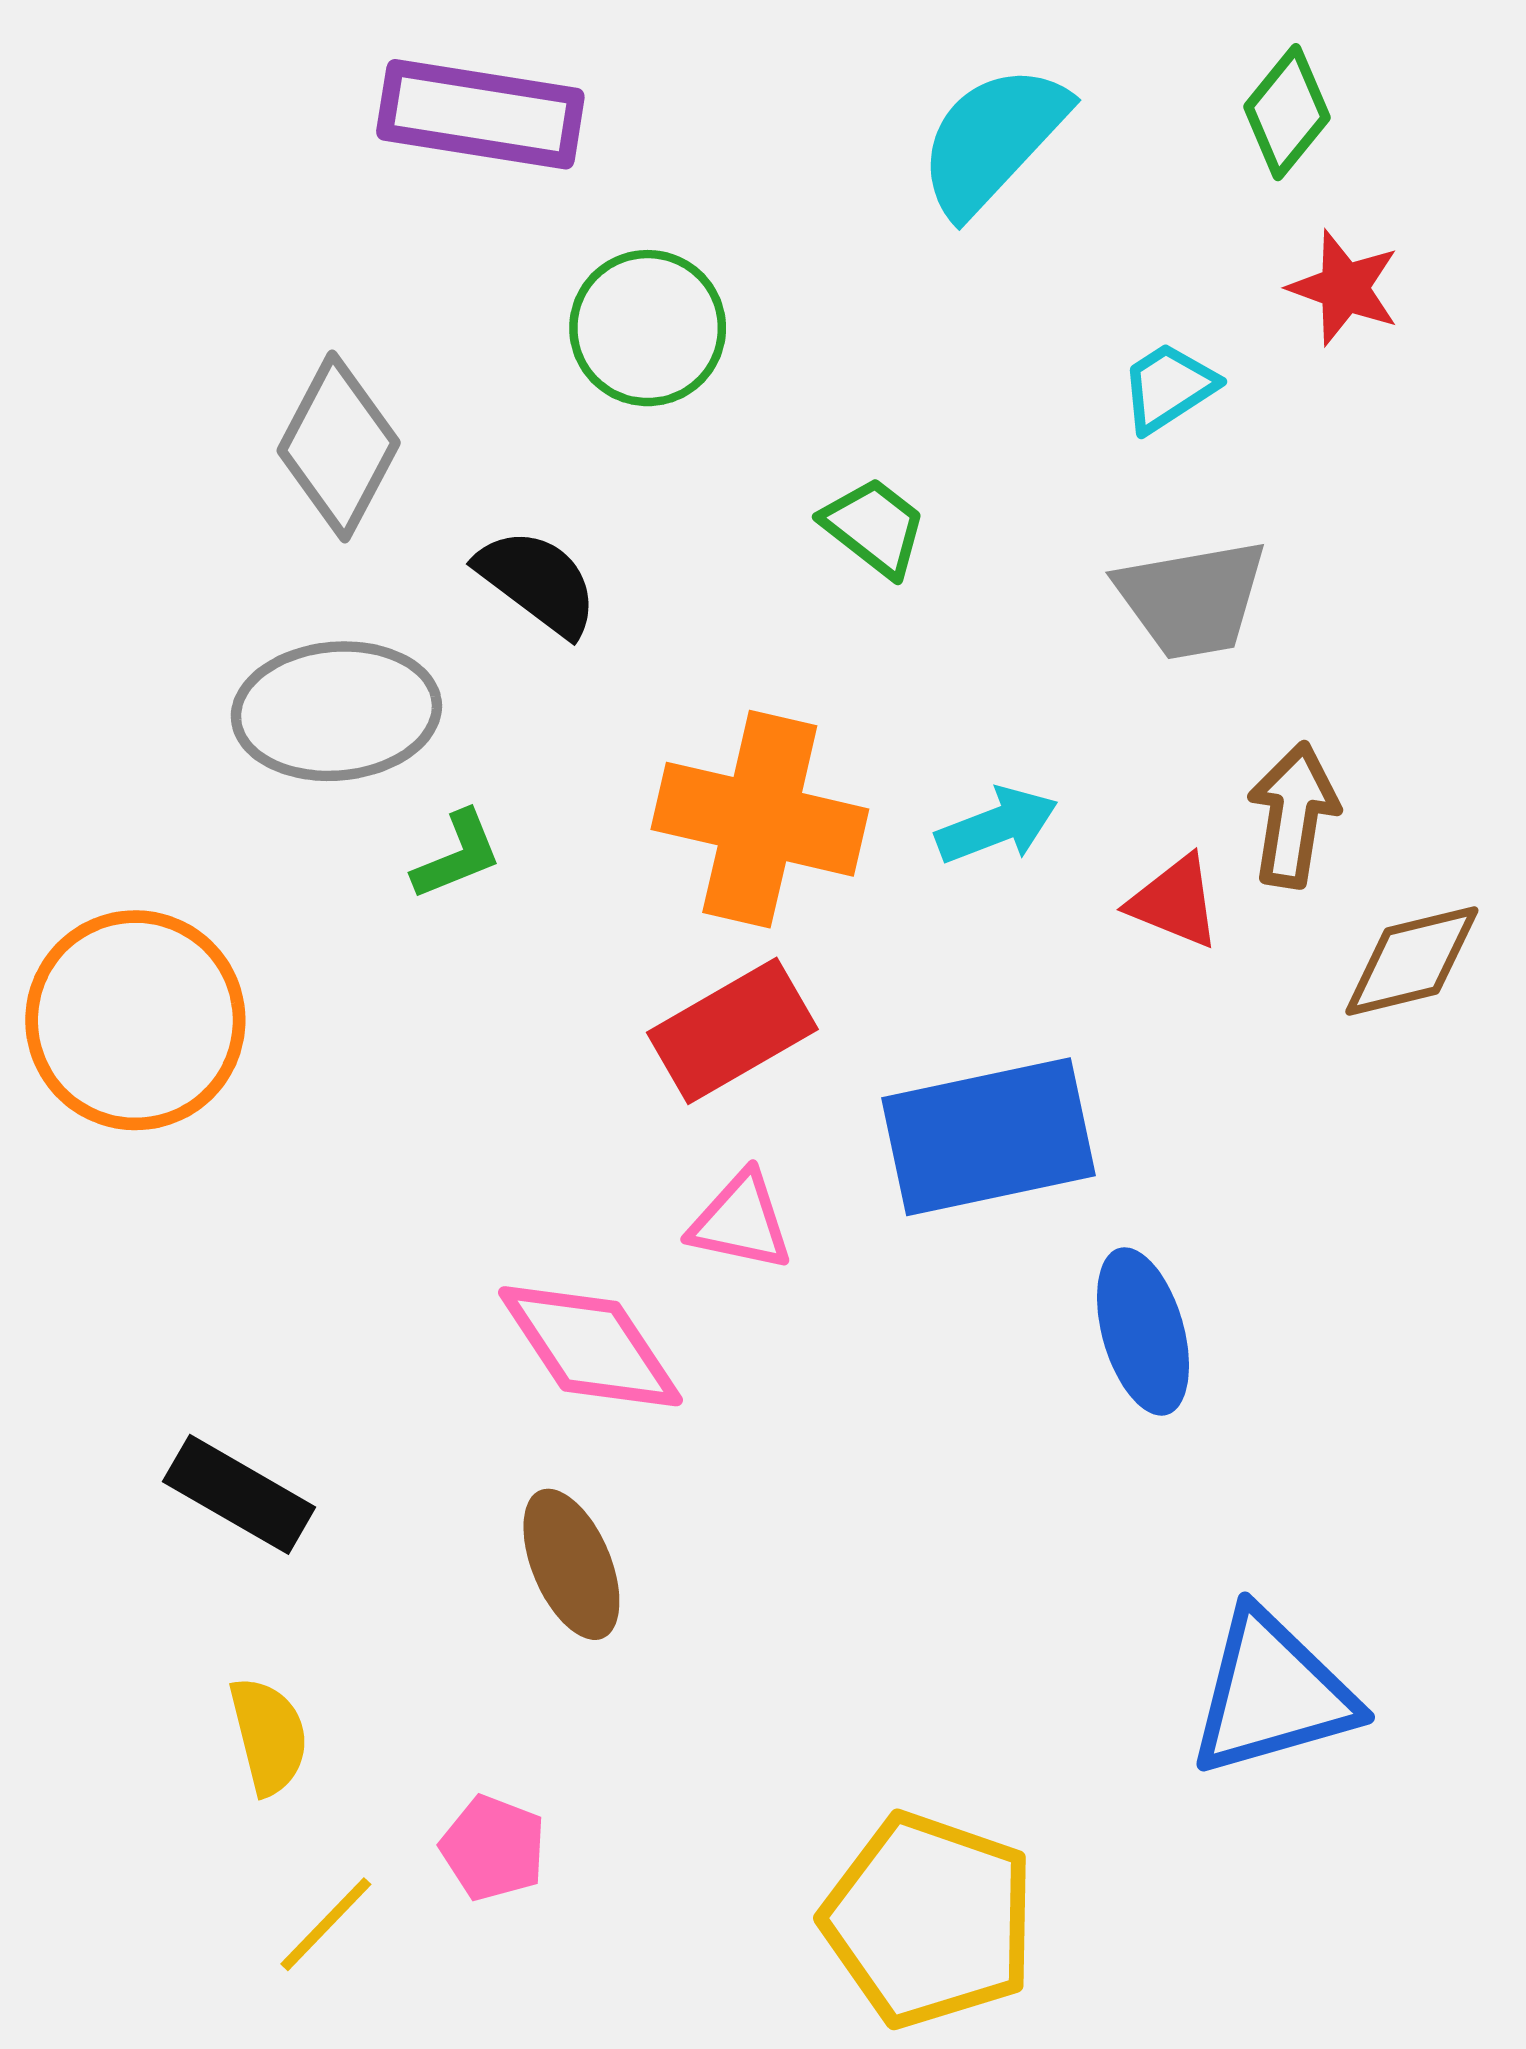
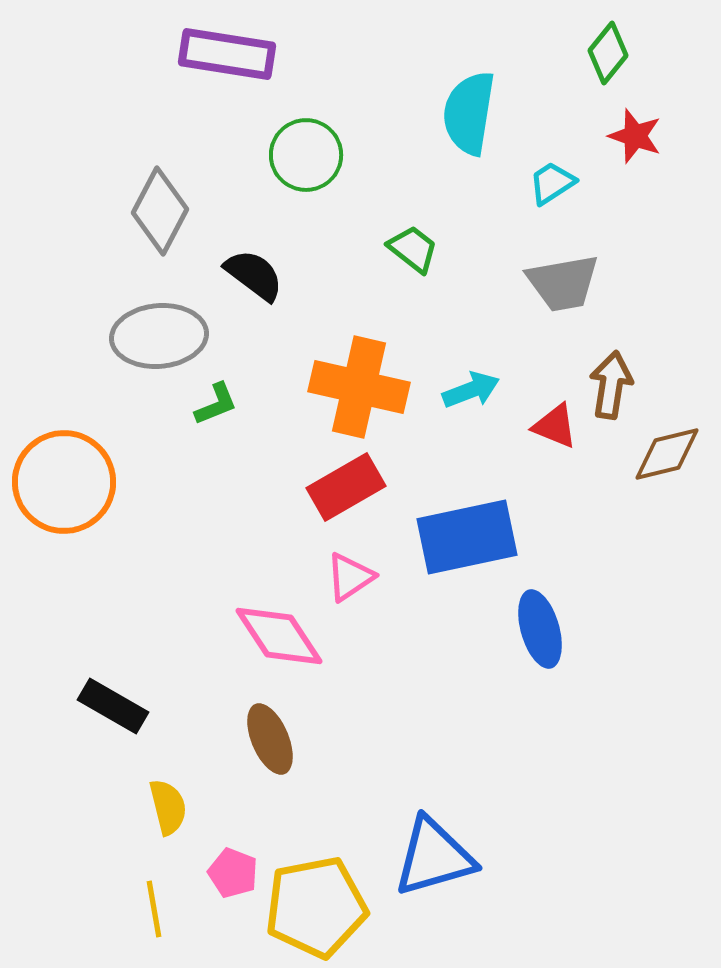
cyan semicircle: (993, 140) -> (469, 113), moved, turned -34
pink triangle: (741, 1221) -> (350, 577), turned -46
blue triangle: (1272, 1693) -> (434, 857), moved
yellow semicircle: (269, 1736) -> (168, 807), moved
yellow pentagon: (929, 1920) -> (316, 907), moved, turned -30
yellow line: (326, 1924) -> (154, 909), turned -54

